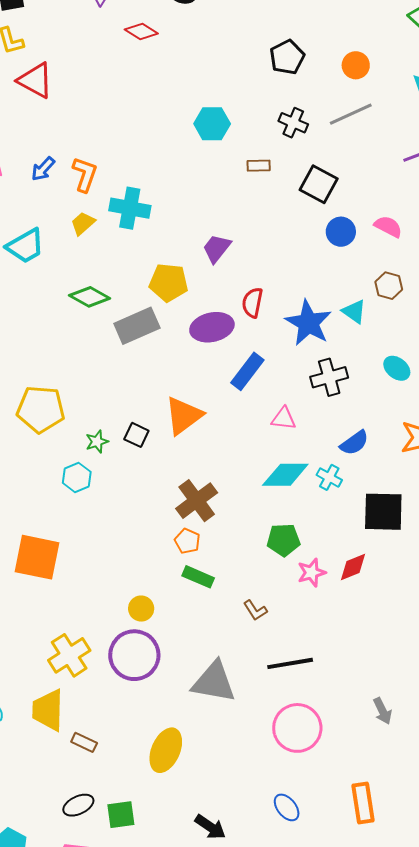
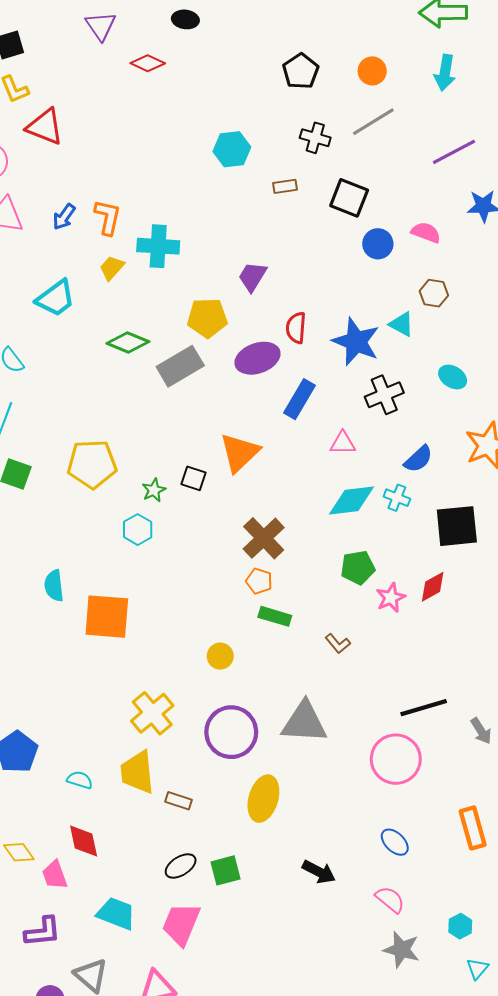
purple circle: (134, 655) -> (231, 732), moved
black line: (290, 663) -> (424, 708), moved

